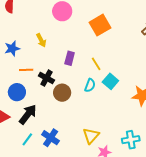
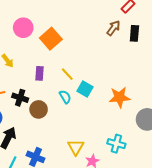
orange square: (100, 25) -> (51, 39), moved
cyan semicircle: (90, 85) -> (65, 97), turned -40
cyan cross: (131, 140) -> (116, 144), turned 36

